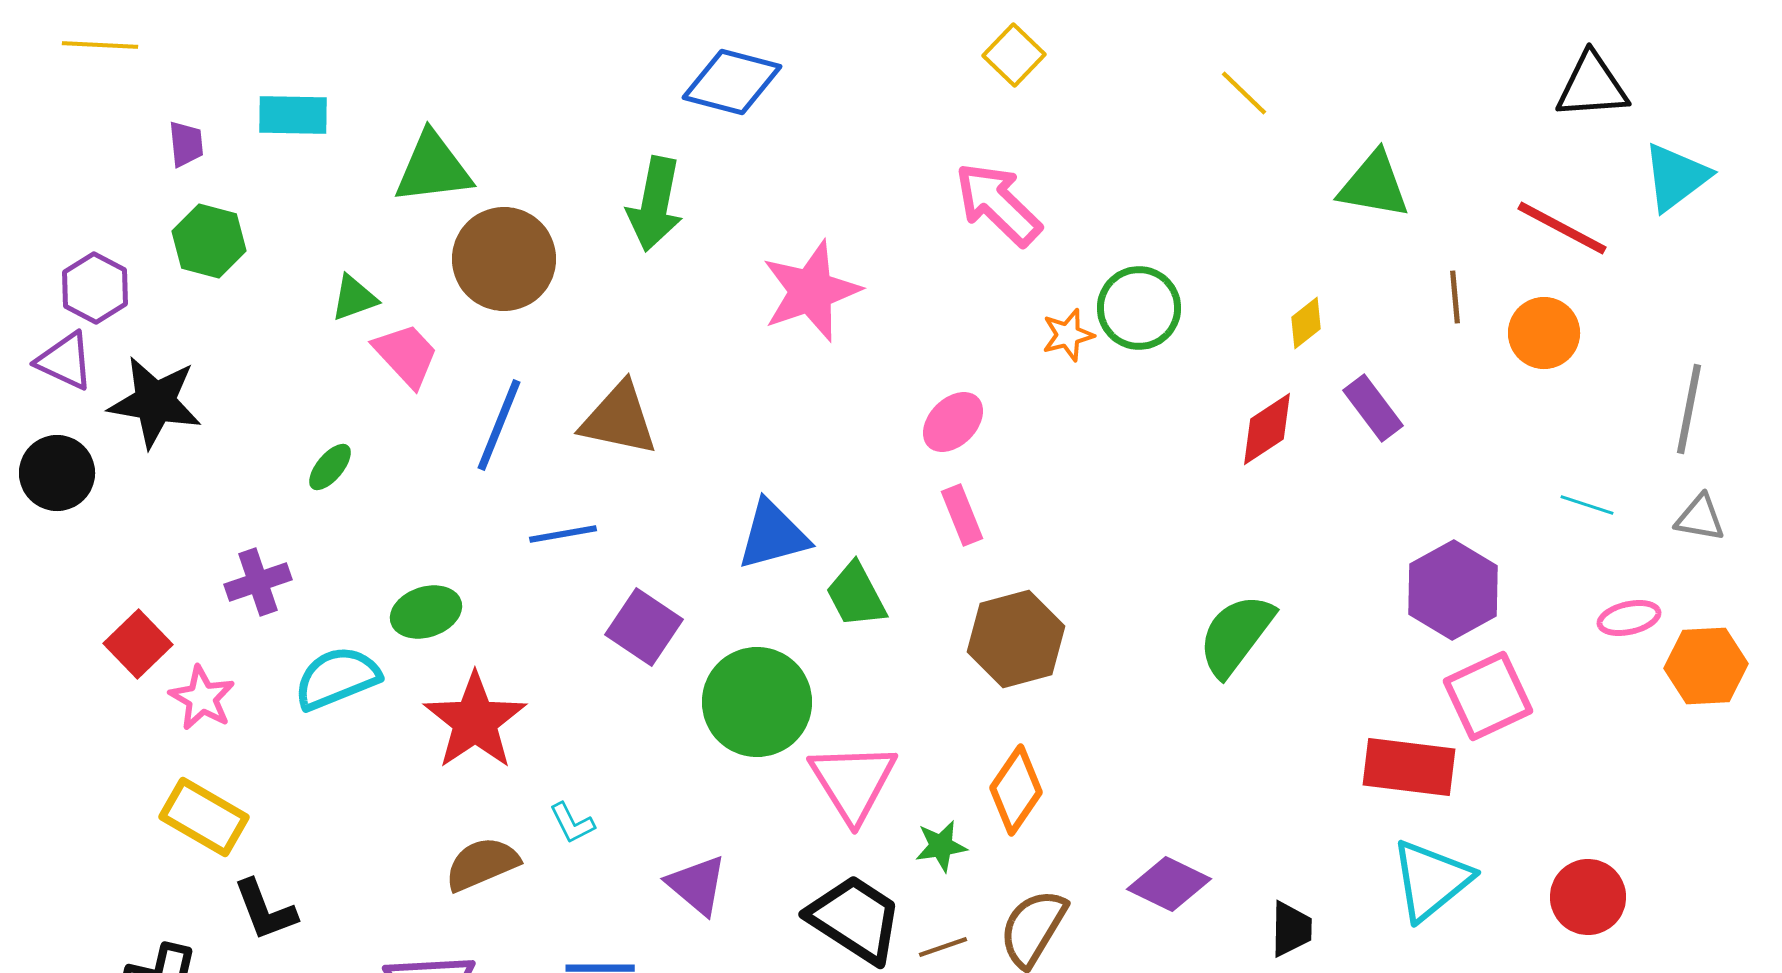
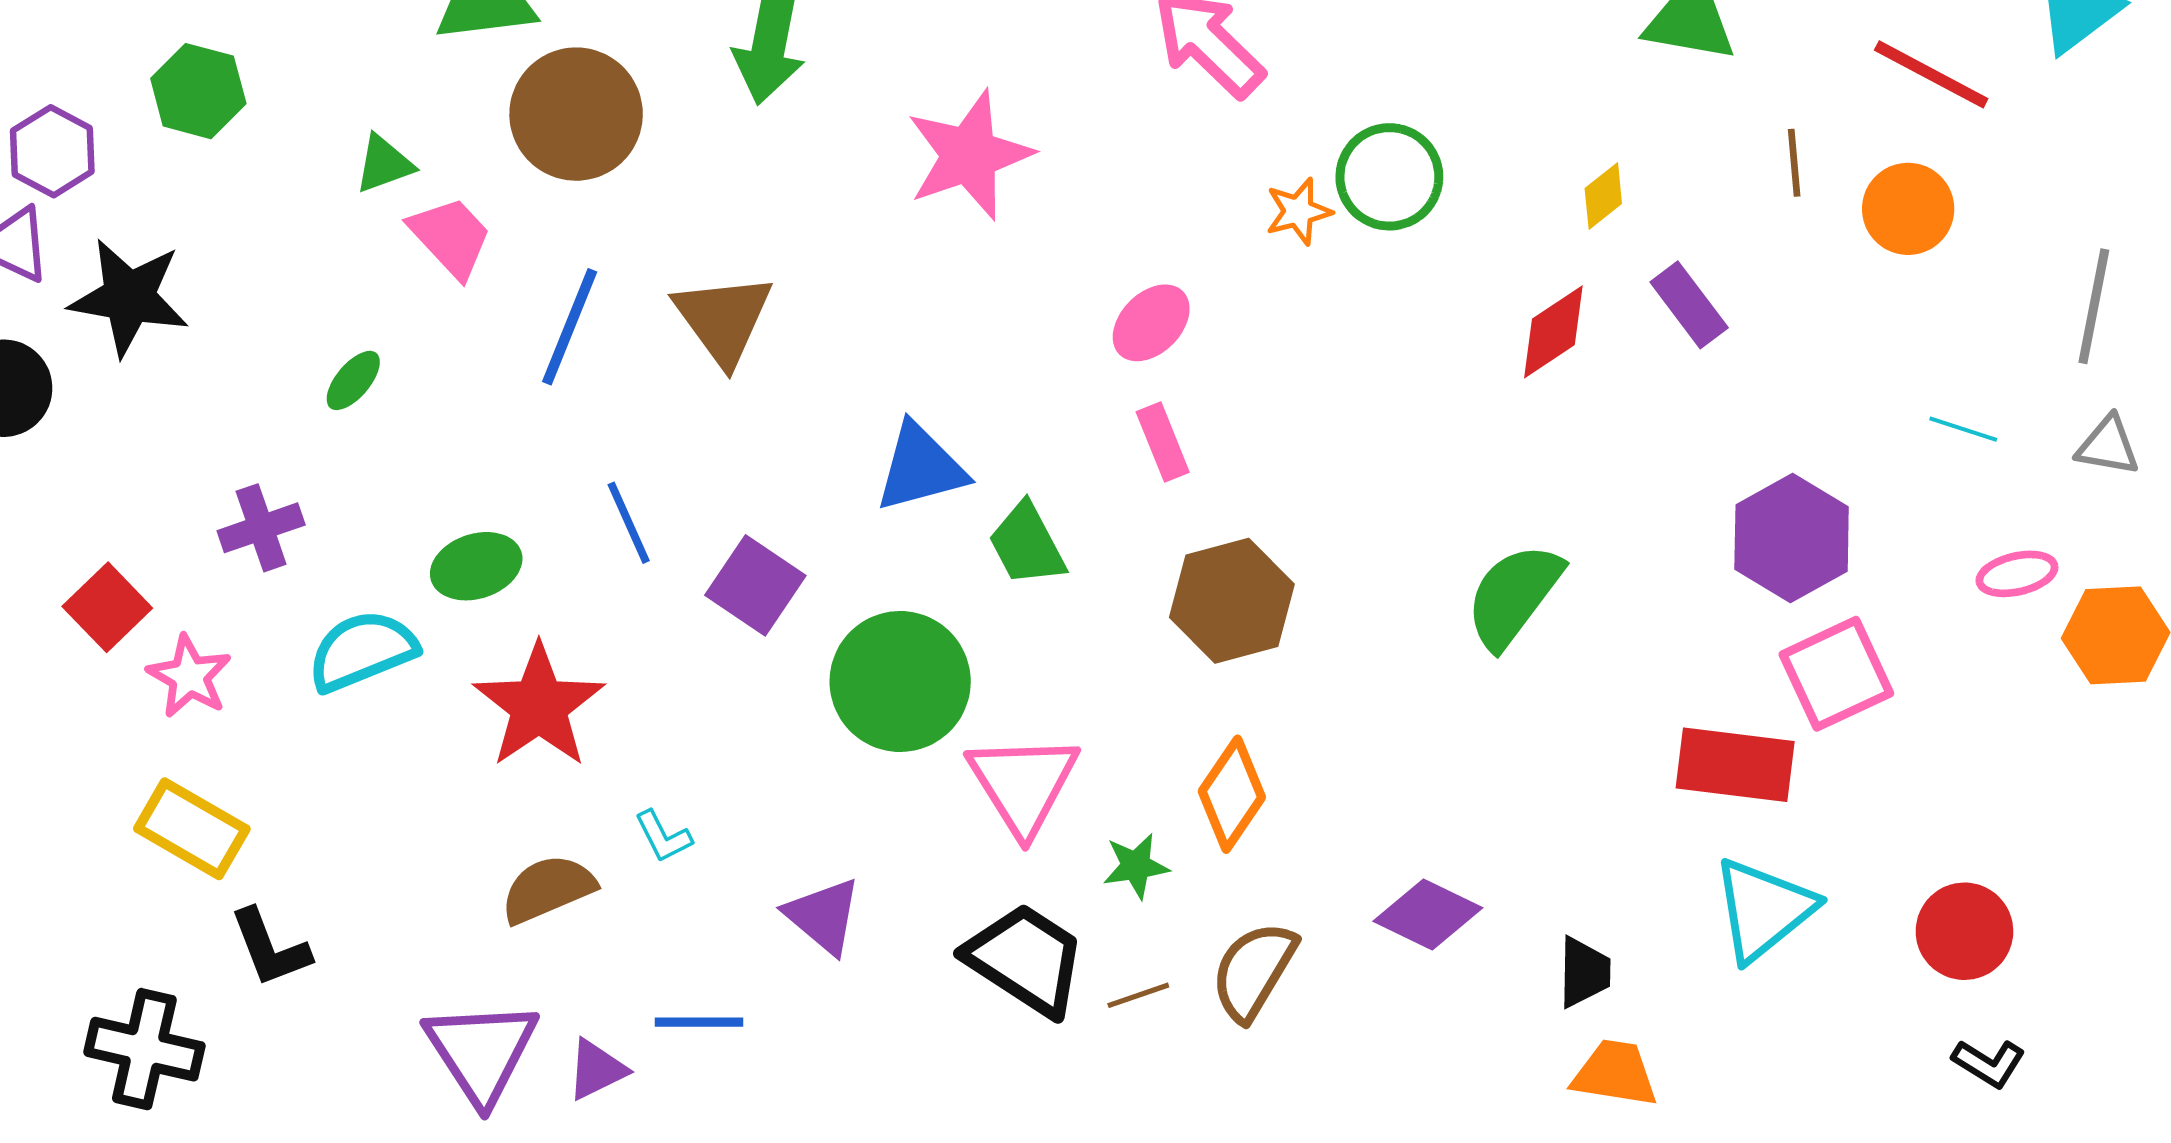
brown triangle: (619, 419) -> (723, 319), turned 42
blue line: (563, 534) -> (629, 523), moved, turned 76

